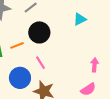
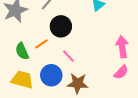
pink arrow: (95, 65) -> (122, 47), size x1.5

